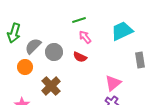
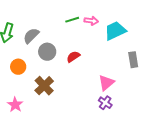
pink arrow: (85, 37) -> (91, 21), moved, turned 136
gray semicircle: (33, 46) -> (31, 36), moved
red semicircle: (80, 57) -> (73, 57), turned 120

